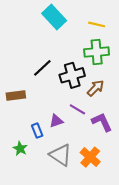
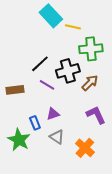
yellow line: (97, 24) -> (73, 27), moved
purple line: (77, 109) -> (47, 85), moved
green star: (20, 149) -> (19, 140), size x1.6
gray triangle: (60, 155) -> (57, 137), moved, size x0.7

